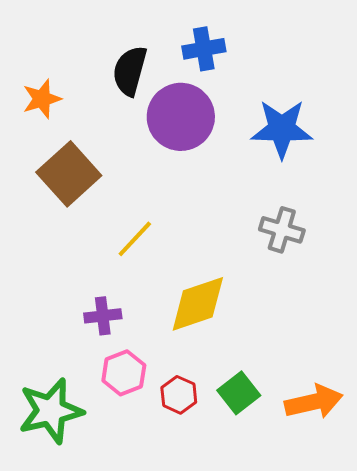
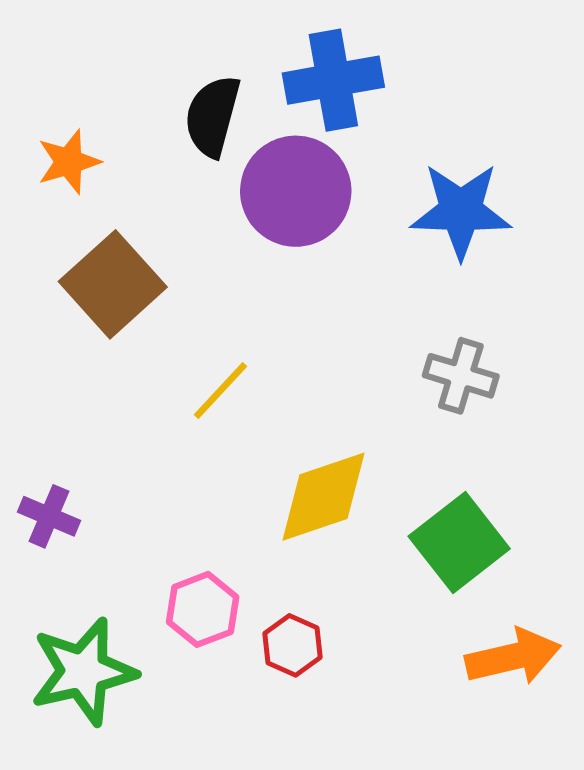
blue cross: (204, 49) -> (333, 80), size x1.4
purple cross: (103, 316) -> (49, 516), moved, turned 30
green square: (239, 393) -> (459, 542), moved, size x1.4

